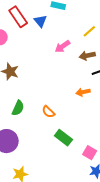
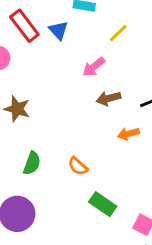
yellow line: (89, 31) -> (118, 33), moved
brown arrow: (87, 56) -> (109, 98), moved

